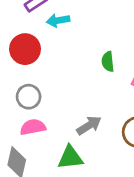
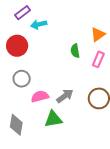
pink semicircle: (33, 127) -> (40, 96), moved

